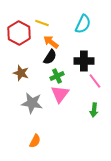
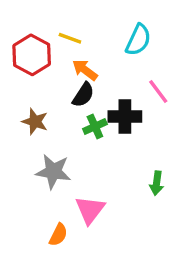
black cross: (84, 61) -> (125, 117), moved
pink line: (95, 81) -> (158, 92), moved
pink triangle: (60, 94) -> (90, 210), moved

